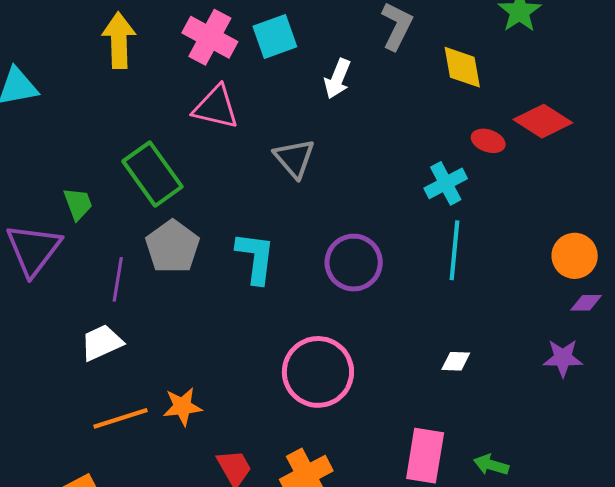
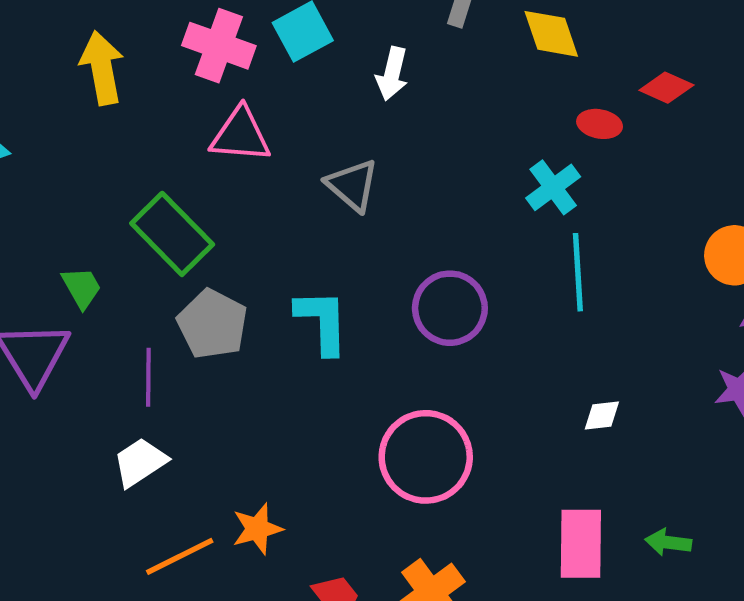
red diamond: (543, 121) -> (666, 88), size x0.7

